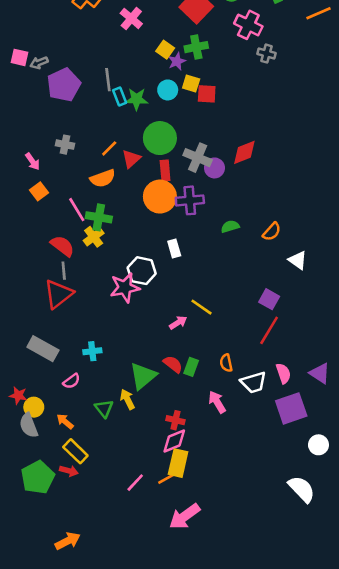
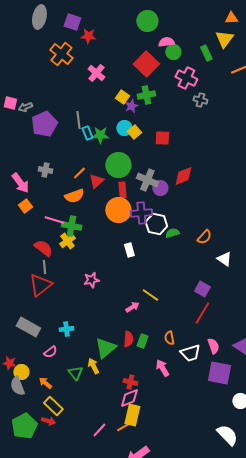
yellow square: (191, 83) -> (134, 132), moved, turned 32
red square: (207, 94) -> (162, 138), moved
pink arrow: (33, 161) -> (20, 183), size x1.5
pink line: (77, 210) -> (54, 220), turned -42
white hexagon: (142, 271) -> (156, 224), moved
pink star: (125, 288) -> (91, 280), size x0.7
red semicircle: (173, 364) -> (128, 339), turned 56
purple square: (291, 408) -> (219, 373), turned 30

